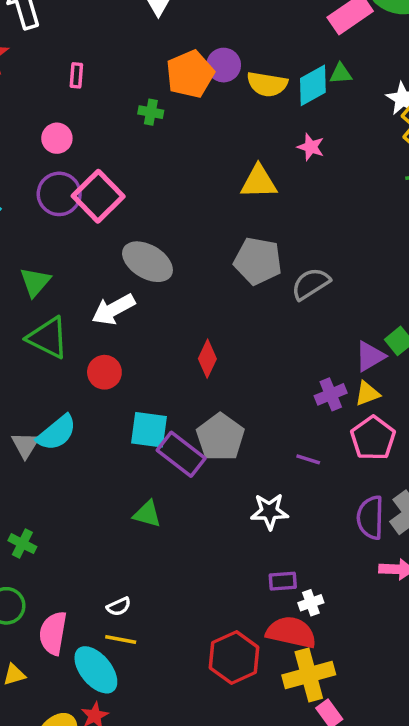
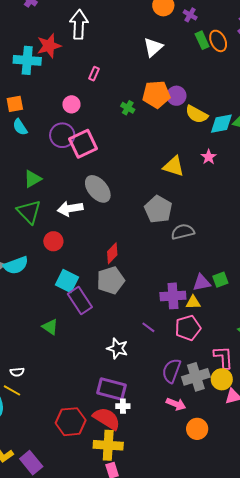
purple cross: (331, 394) -> (173, 296), size x1.4
gray pentagon: (220, 437) -> (111, 280), moved
purple rectangle: (283, 581) -> (112, 389), size x1.8

